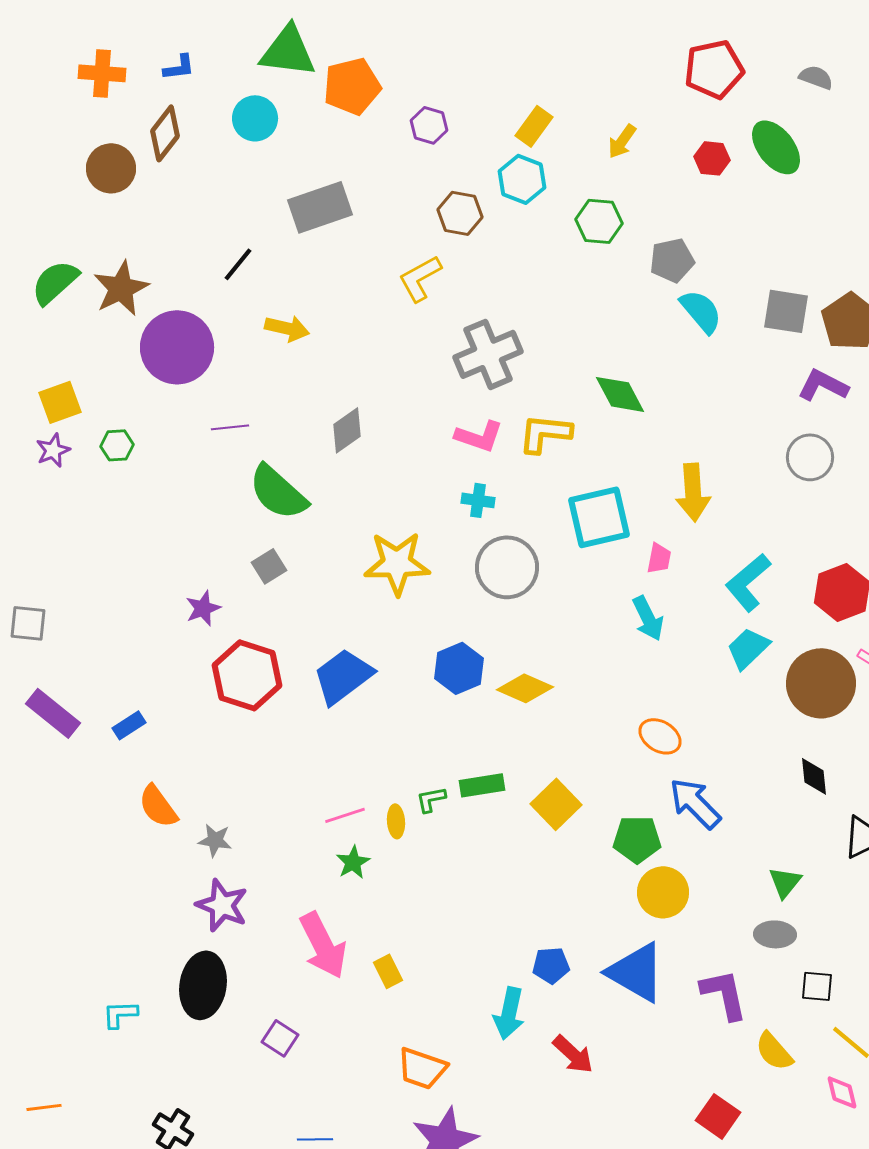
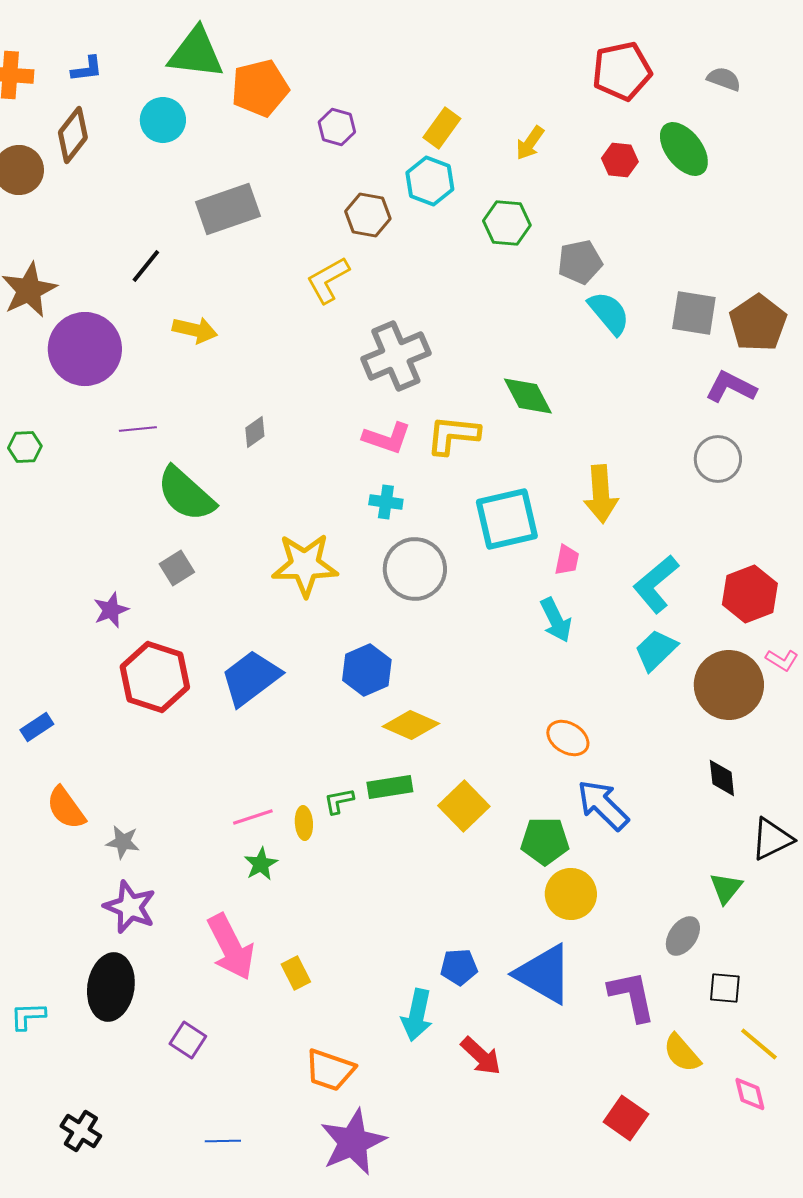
gray diamond: (347, 430) -> (255, 432), size x0.7
yellow diamond: (525, 688) -> (411, 725), moved
green triangle: (785, 882) -> (726, 888), moved
gray ellipse: (775, 934) -> (683, 936), turned -57

